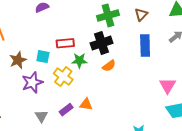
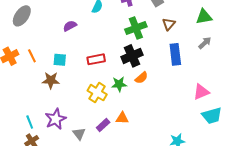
cyan square: (43, 57) -> (60, 60), moved
brown star: (18, 60) -> (51, 80), turned 30
green star: (79, 60) -> (119, 84), moved
purple star: (32, 82) -> (56, 119), moved
pink triangle: (168, 85) -> (201, 92), turned 42

